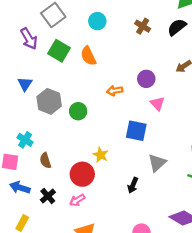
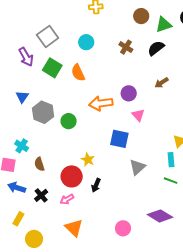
orange arrow: (115, 91) -> (101, 103), size x1.6
black arrow: (133, 185) -> (96, 185), moved

